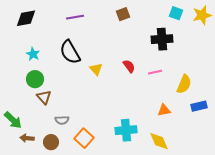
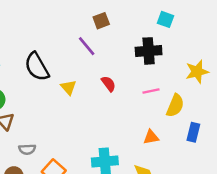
yellow star: (202, 15) -> (197, 72), moved
purple line: (75, 17) -> (87, 46), moved, turned 60
pink line: (155, 72) -> (151, 91), moved
blue rectangle: (199, 106) -> (193, 132), turned -63

